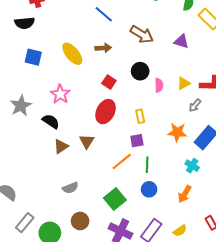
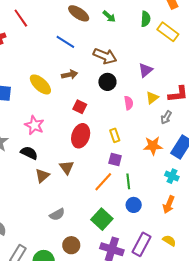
purple triangle: (181, 41) -> (146, 70), moved, turned -49
black circle: (140, 71) -> (107, 82), moved
purple square: (137, 141) -> (115, 160), turned 32
yellow semicircle: (180, 231) -> (169, 241), turned -104

